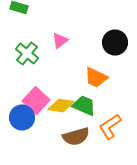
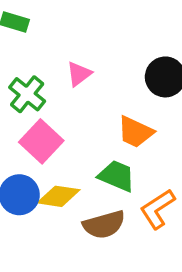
pink square: (36, 100) -> (41, 141), moved
yellow diamond: (61, 106) -> (59, 196), moved

